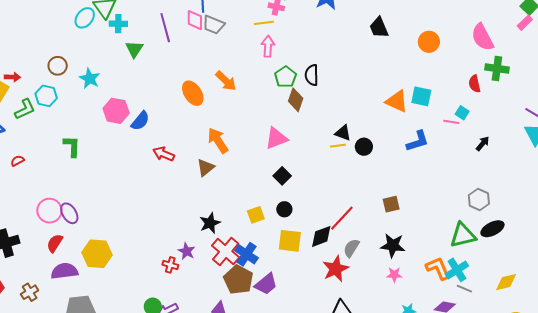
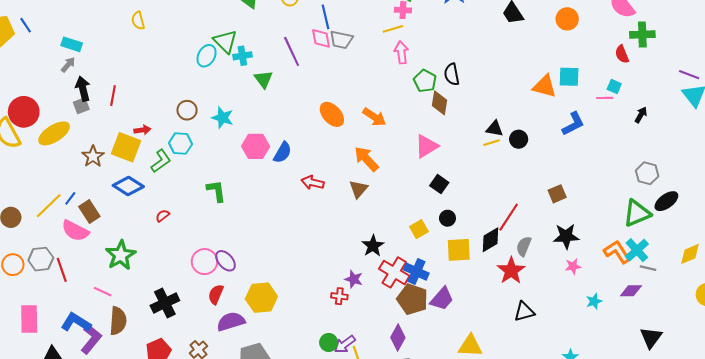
orange arrow: (226, 81) -> (374, 117), moved

